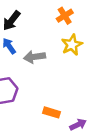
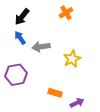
yellow star: (72, 45) -> (72, 59), moved

